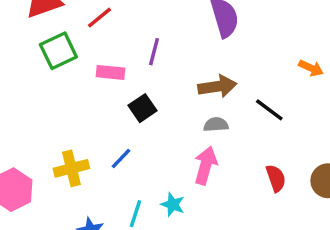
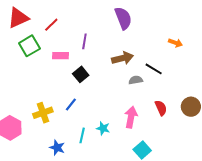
gray semicircle: (216, 125) -> (136, 80), moved
pink arrow: (206, 165) -> (131, 117), moved

